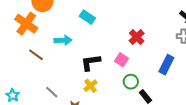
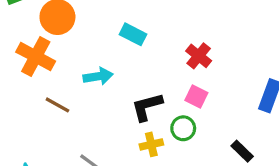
red cross: (137, 37) -> (199, 56), moved
green circle: (131, 82) -> (183, 128), moved
yellow cross: (90, 86) -> (151, 144), turned 32

